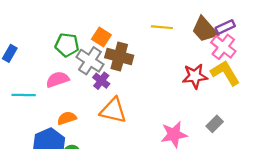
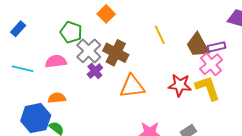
yellow line: (162, 27) -> (160, 35), turned 48
orange square: (101, 37) -> (106, 14), moved
orange triangle: (113, 110) -> (132, 86), moved, turned -32

